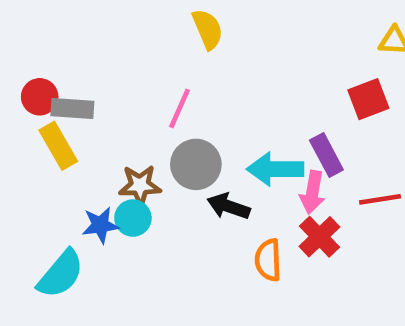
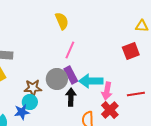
pink line: (180, 108) -> (70, 50), moved
purple rectangle: (326, 155) -> (71, 75), moved
black arrow: (229, 206) -> (71, 97), turned 72
blue star: (100, 225) -> (22, 112), moved

